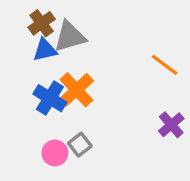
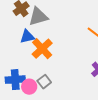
blue triangle: (45, 50) -> (27, 37), moved
blue cross: (50, 98) -> (15, 80), moved, turned -36

